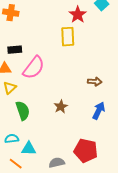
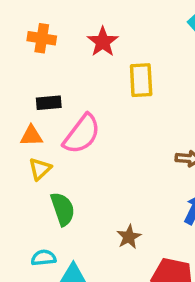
red star: (78, 15) -> (103, 42), moved
brown star: (61, 107) -> (129, 237), moved

